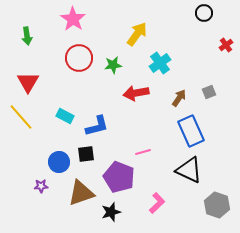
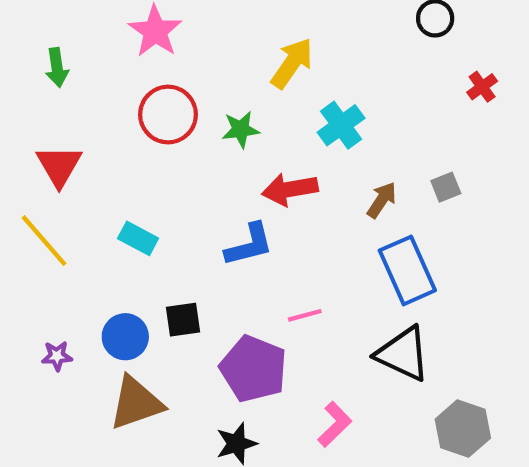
blue L-shape: (97, 126) -> (249, 245), moved
purple star: (41, 186) -> (57, 356), moved
brown triangle: (81, 193) -> (136, 403), moved

